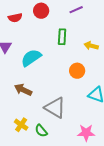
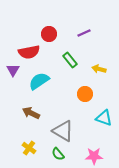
red semicircle: (15, 18) -> (29, 52), moved, size x1.5
green rectangle: (62, 37) -> (70, 60), turned -42
green semicircle: (41, 131) -> (58, 154), moved

